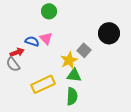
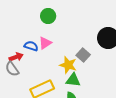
pink triangle: (46, 38) -> (45, 43), turned 40
yellow star: (69, 60) -> (68, 65), turned -30

